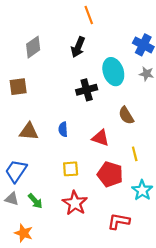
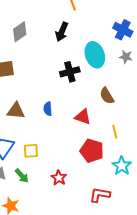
yellow square: (71, 169) -> (31, 151), moved
red star: (75, 203) -> (59, 178), size x0.7

